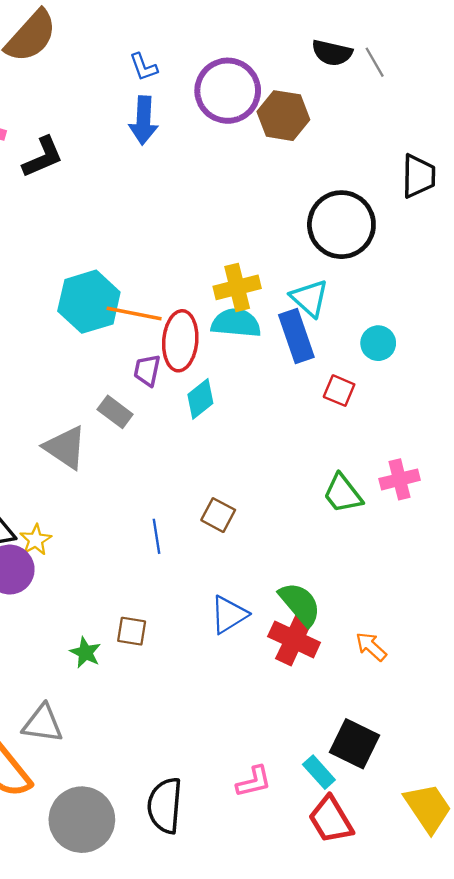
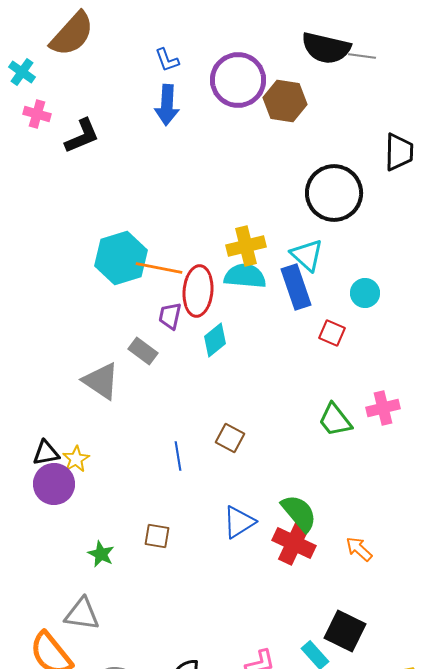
black semicircle: (332, 53) -> (326, 48), size x1.4
gray line: (375, 62) -> (362, 56), turned -52
green star: (85, 652) -> (101, 554), moved

